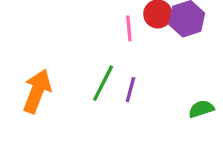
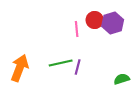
green line: (103, 83) -> (61, 63), turned 50

